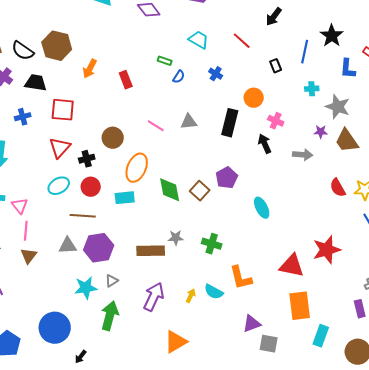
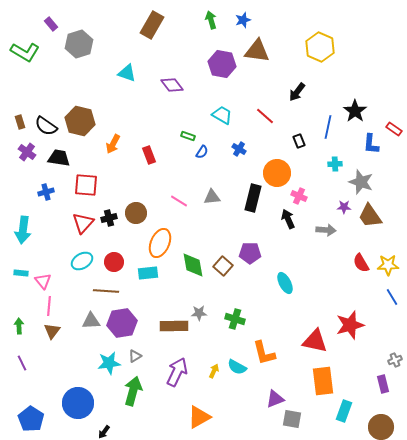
orange circle: (254, 98) -> (277, 173), size x1.4
black cross: (87, 159) -> (109, 218), moved
purple pentagon: (227, 178) -> (250, 253), turned 30

